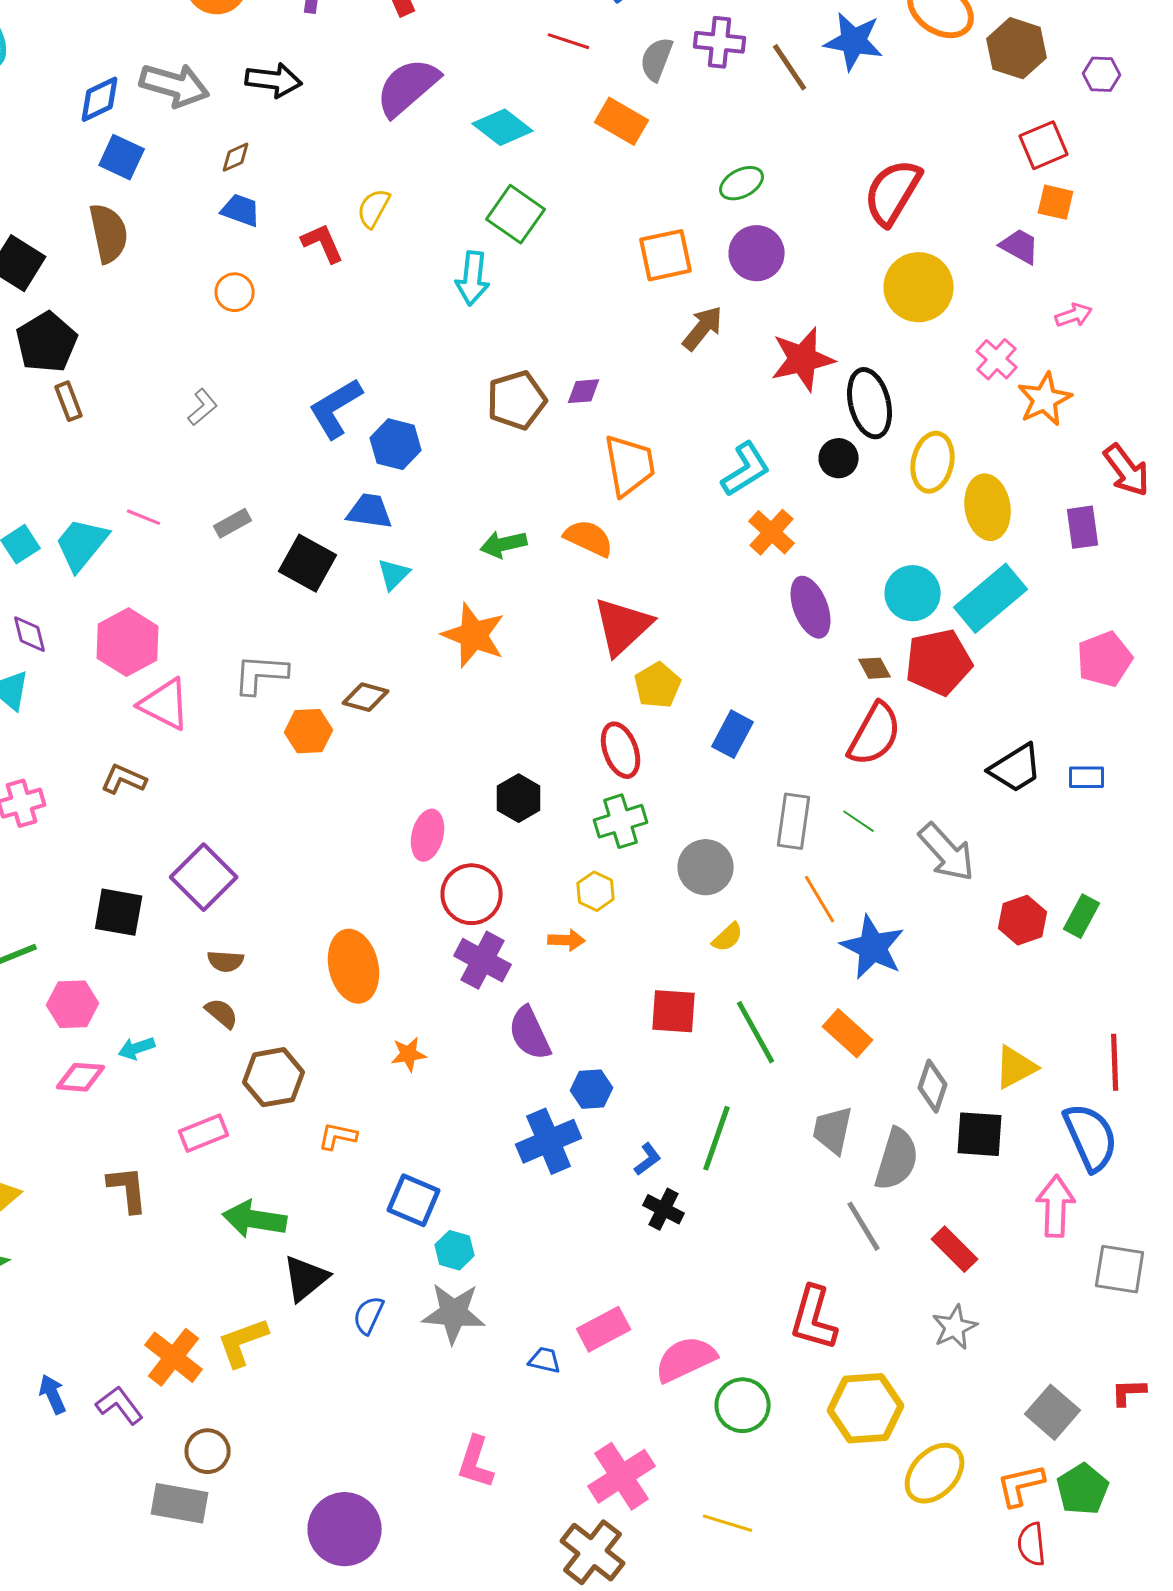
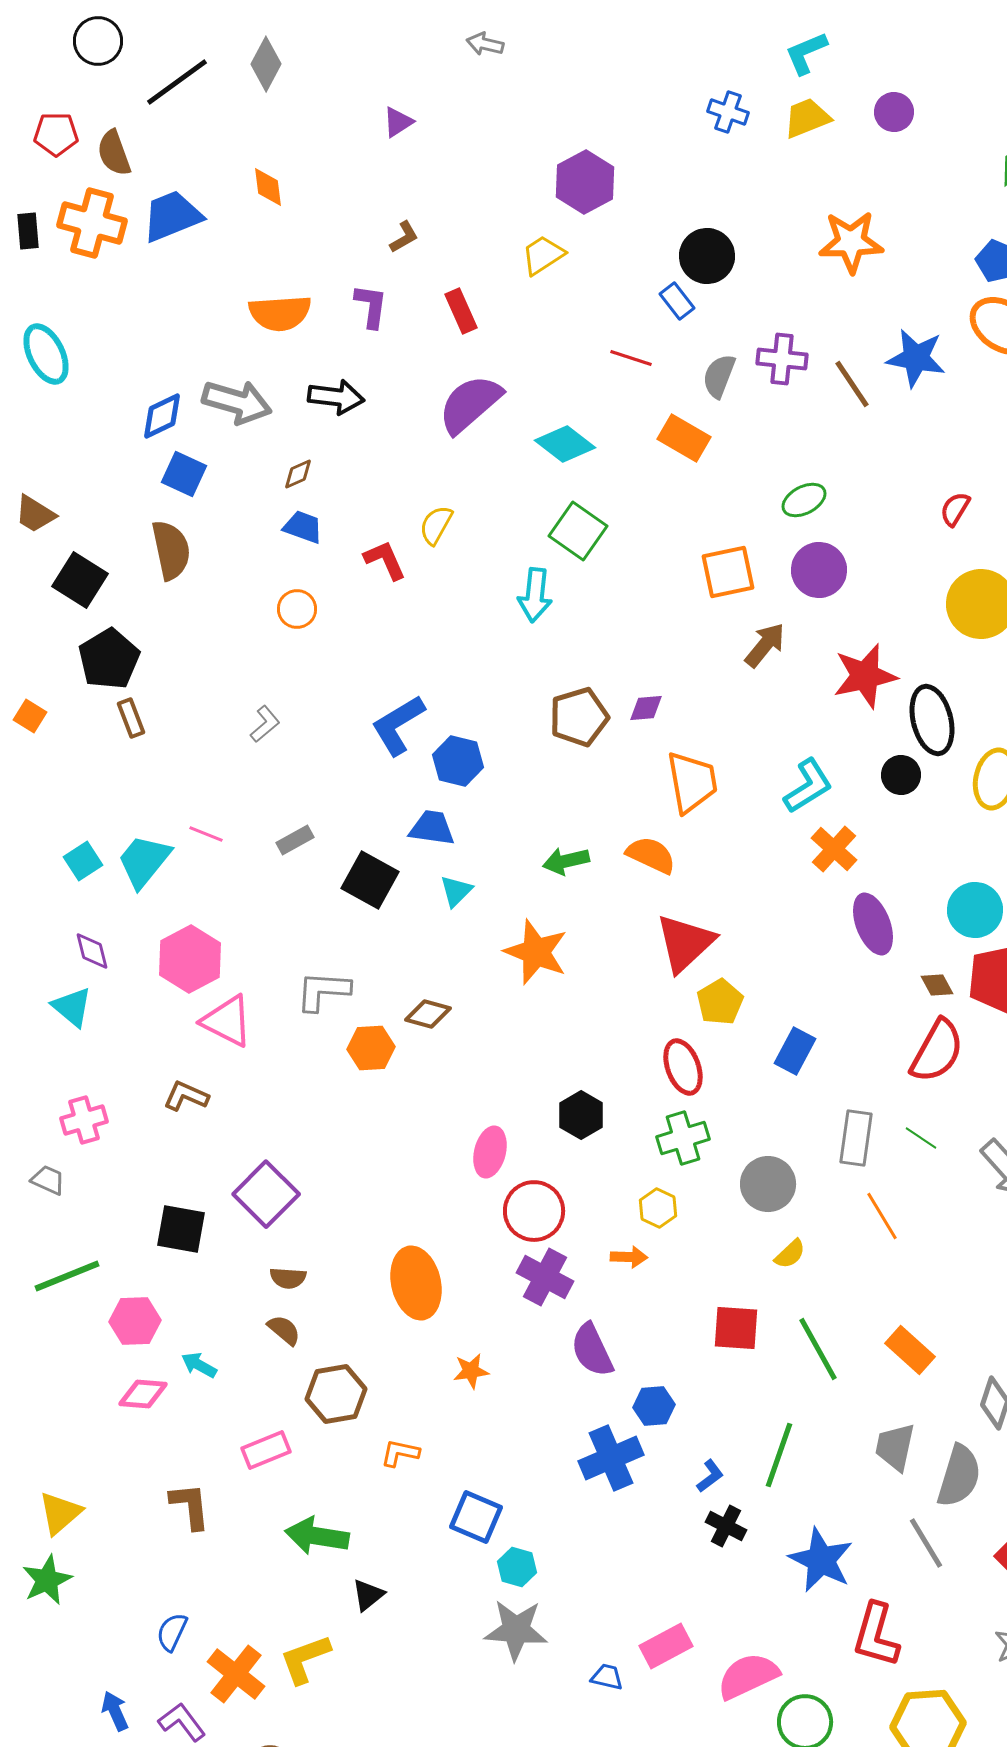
red semicircle: (893, 192) -> (955, 509), size x0.5
blue star: (873, 947) -> (821, 1560), moved
cyan arrow: (137, 1048) -> (199, 1365), turned 48
black triangle: (306, 1278) -> (368, 1595), size x0.7
blue semicircle: (369, 1315) -> (172, 1632), moved

